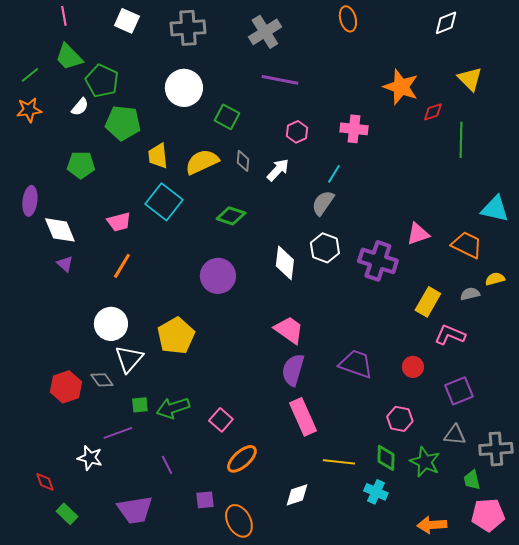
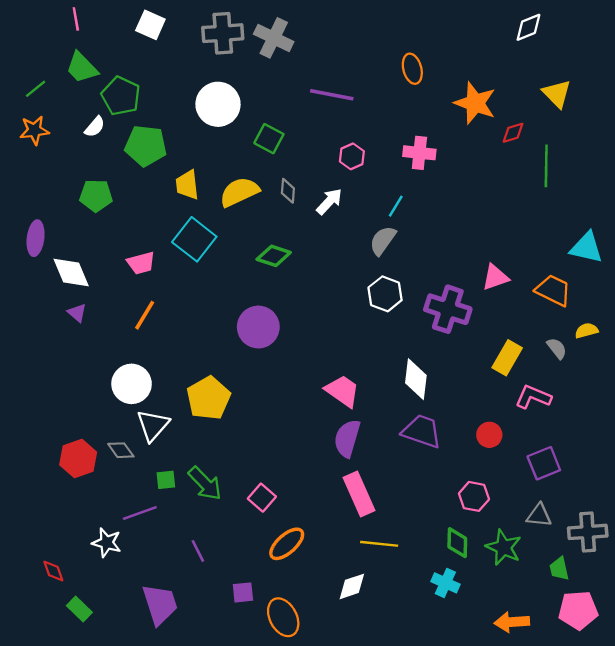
orange ellipse: (348, 19) -> (412, 69), moved
gray cross: (265, 32) -> (274, 38), moved, turned -32
white diamond: (285, 263) -> (416, 379), moved
gray semicircle: (470, 294) -> (557, 348), turned 66
green arrow: (173, 408) -> (205, 483), turned -116
yellow line: (339, 462) -> (379, 544), moved
purple trapezoid: (135, 510) -> (160, 604), turned -99

